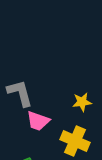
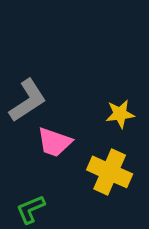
gray L-shape: (20, 93) -> (28, 100), turned 72

